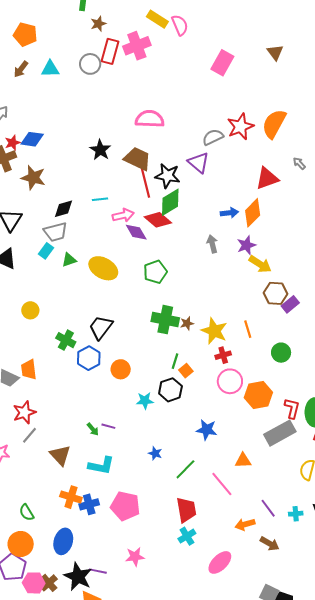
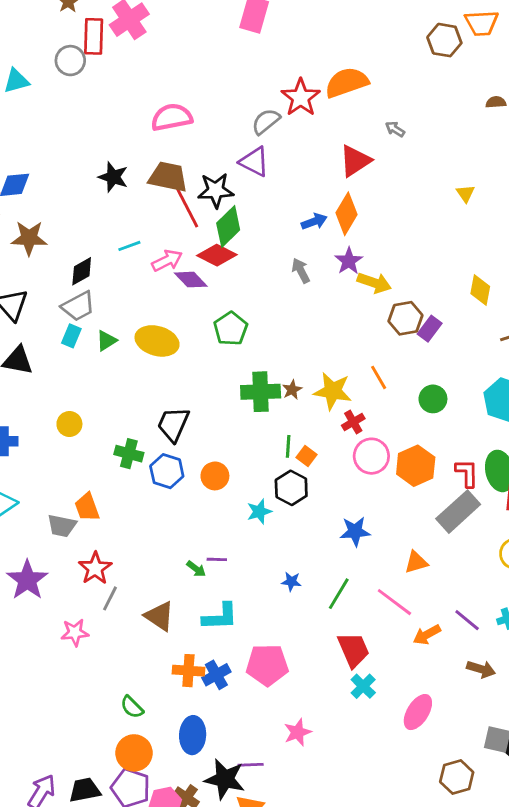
orange semicircle: (274, 124) -> (347, 82), turned 56
orange arrow: (245, 524) -> (427, 635), moved

